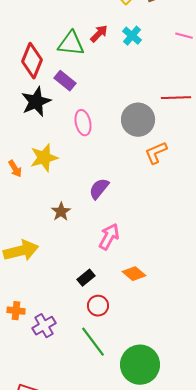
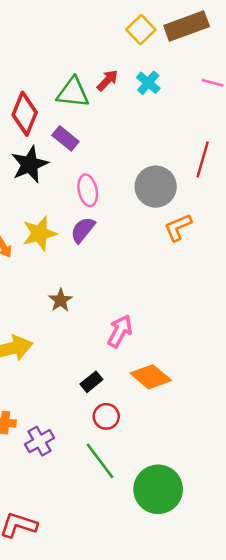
red line: (176, 98) -> (203, 159), turned -72
purple semicircle: (99, 189) -> (83, 230), moved
orange diamond: (134, 274) -> (151, 377), size x1.4

